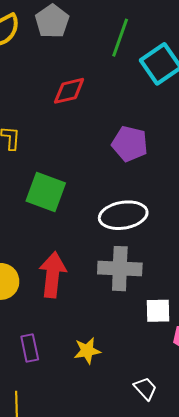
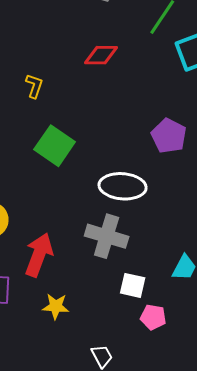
purple pentagon: (130, 144) -> (169, 136), moved
red arrow: (53, 275) -> (39, 255), moved

